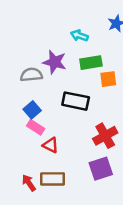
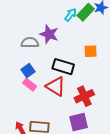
cyan arrow: (79, 36) -> (71, 15), turned 104
green rectangle: (91, 63) -> (86, 12), moved, turned -42
red triangle: (51, 145) -> (56, 86), moved, size x1.5

